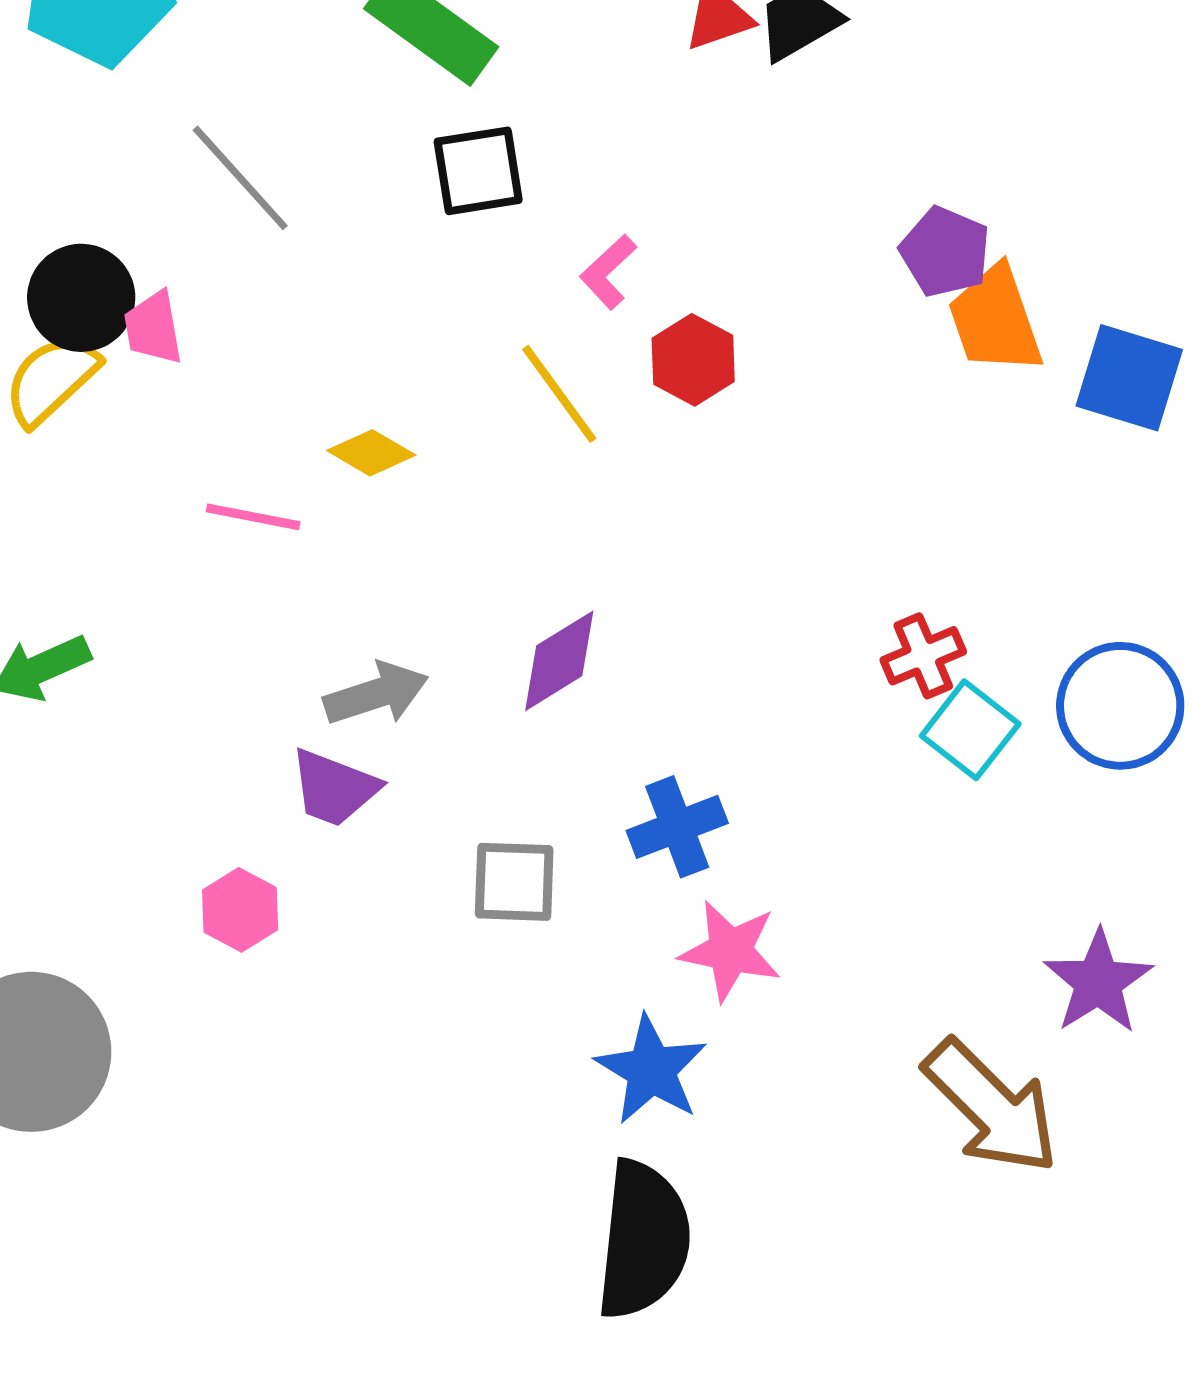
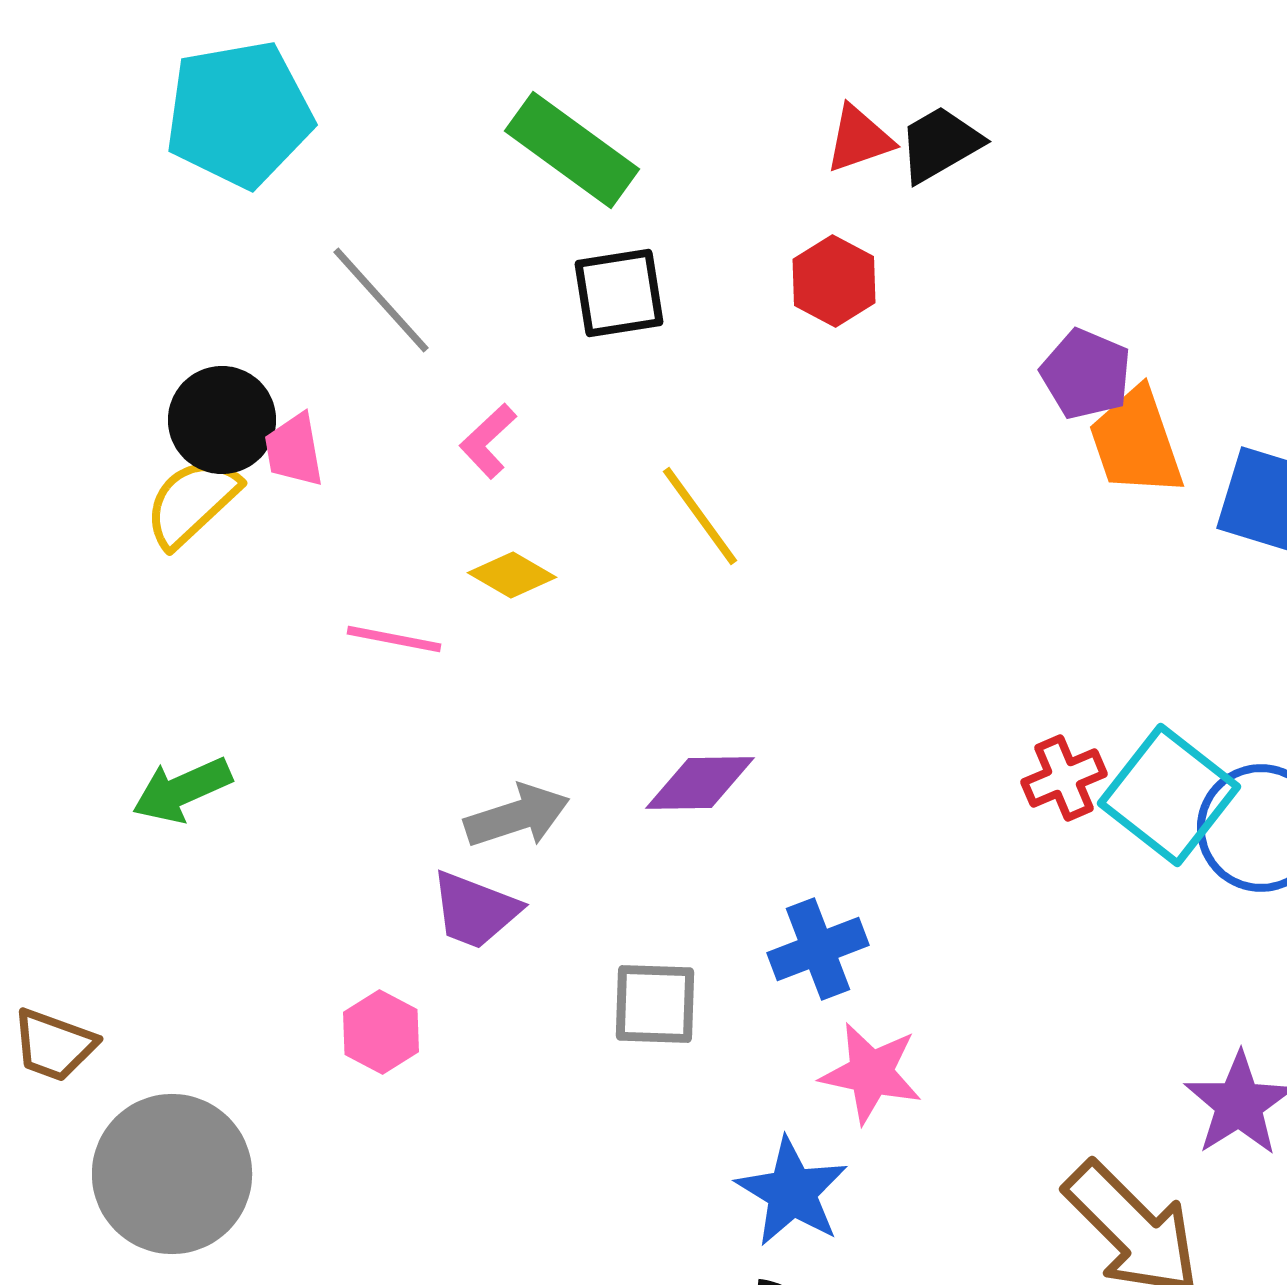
pink L-shape: (608, 272) -> (488, 441), moved
red hexagon: (693, 360) -> (834, 281), moved
purple diamond: (559, 661) -> (700, 783), turned 31
cyan square: (970, 730) -> (1169, 795), moved, size x1.4

